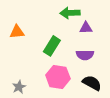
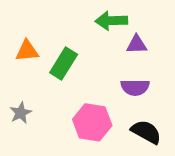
green rectangle: (52, 46) -> (64, 64), moved
gray star: (19, 87) -> (21, 113), moved

